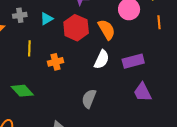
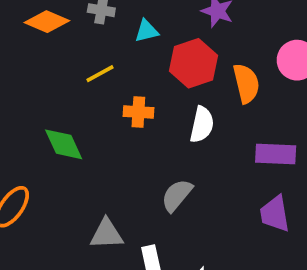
yellow line: (29, 48) -> (100, 74), turned 42
white semicircle: (102, 59) -> (202, 125), moved, turned -30

